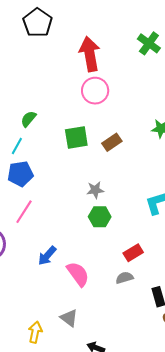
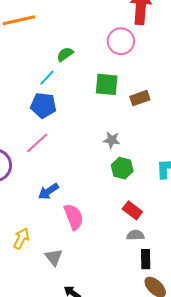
pink circle: (95, 91) -> (121, 41), moved
green hexagon: (100, 217) -> (122, 168), moved
red rectangle: (133, 253) -> (132, 210), turned 54
gray semicircle: (124, 278) -> (135, 235), moved
yellow arrow: (35, 332) -> (21, 239), moved

